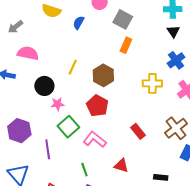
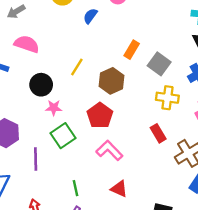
gray square: (123, 19) -> (159, 64), moved
orange rectangle: (126, 45) -> (132, 50), moved
red rectangle: (138, 131) -> (158, 133), moved
pink L-shape: (95, 140) -> (109, 150), moved

